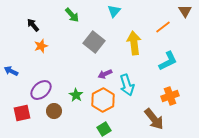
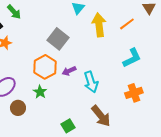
green arrow: (72, 15) -> (14, 12), moved
yellow arrow: (134, 43) -> (99, 25), moved
orange hexagon: (103, 100) -> (45, 67), moved
brown arrow: (154, 119) -> (101, 116), moved

